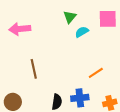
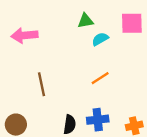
green triangle: (70, 17) -> (85, 21), turned 40
orange line: (96, 73) -> (100, 78), moved

